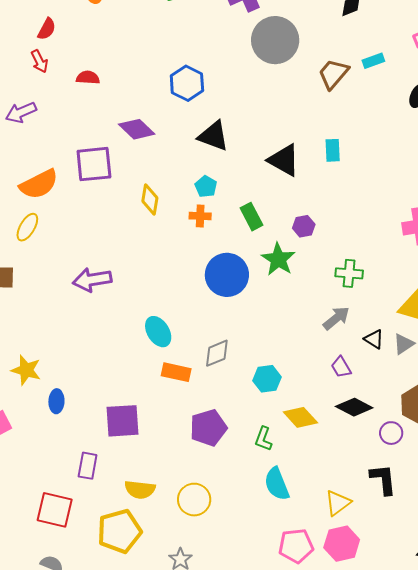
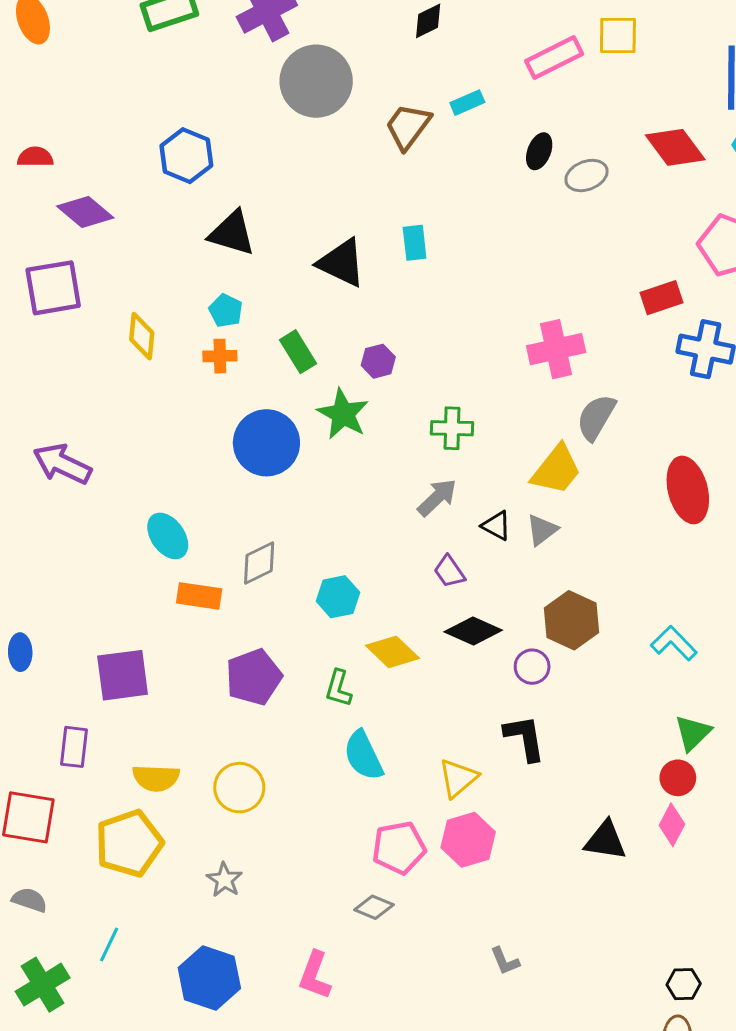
purple diamond: (137, 129) -> (85, 212), moved
purple arrow: (92, 280) -> (62, 464), turned 39

